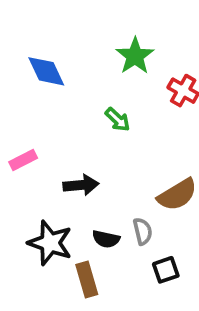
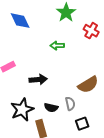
green arrow: (118, 120) -> (57, 46), turned 136
black star: (50, 243) -> (22, 110), turned 30

